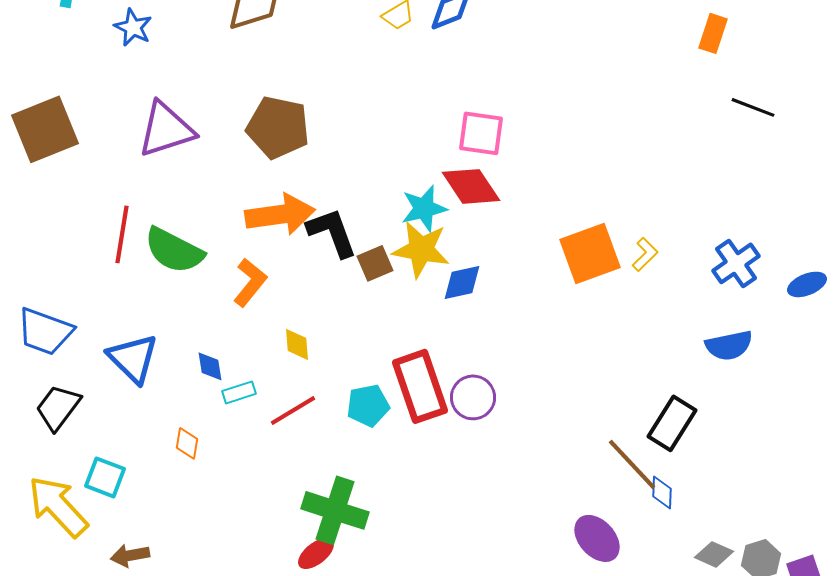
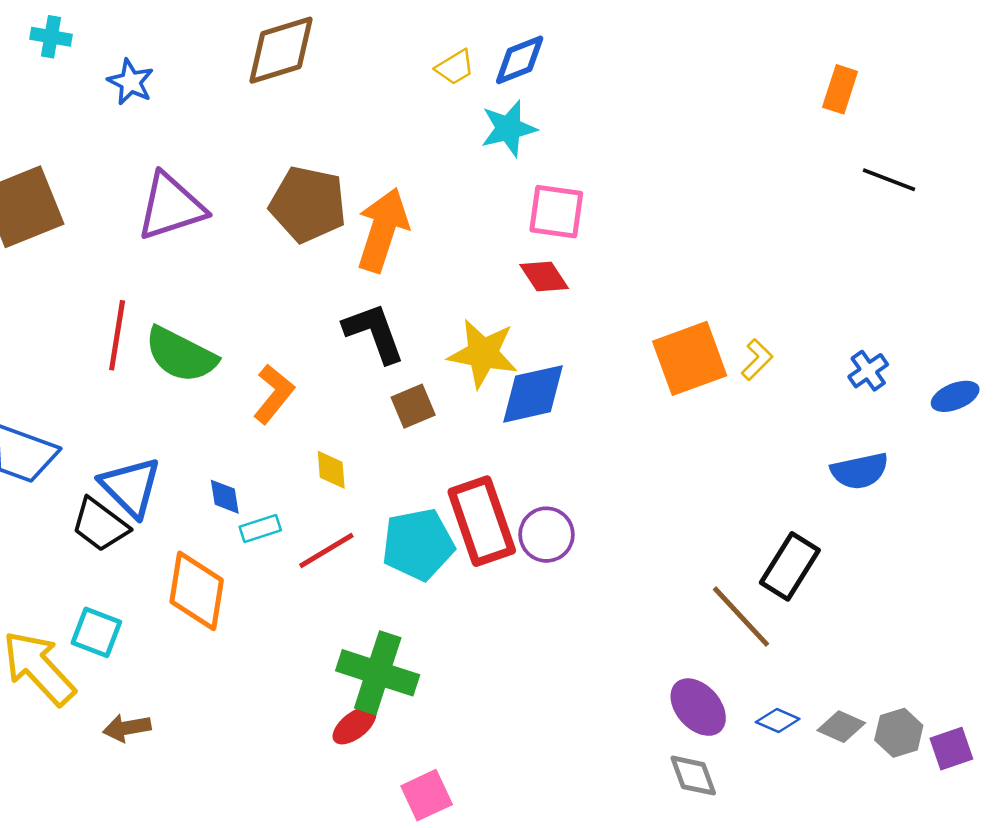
red diamond: (471, 186) -> (544, 276), size x0.7
cyan star: (424, 208) -> (509, 128), moved
orange arrow: (280, 214) -> (383, 230), moved, turned -64
brown square: (375, 263) -> (413, 406), moved
blue cross: (736, 263) -> (868, 371), size x0.7
blue diamond: (462, 282) -> (533, 394), size x1.4
cyan pentagon: (368, 405) -> (418, 544), size x1.4
black trapezoid: (58, 407) -> (100, 525), moved, turned -90
orange diamond: (187, 443) -> (197, 591), size x2.0
blue diamond: (662, 492) -> (778, 721), moved, turned -68

